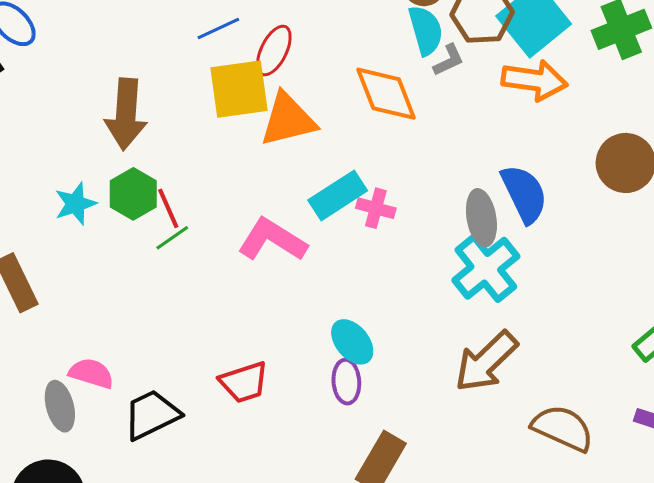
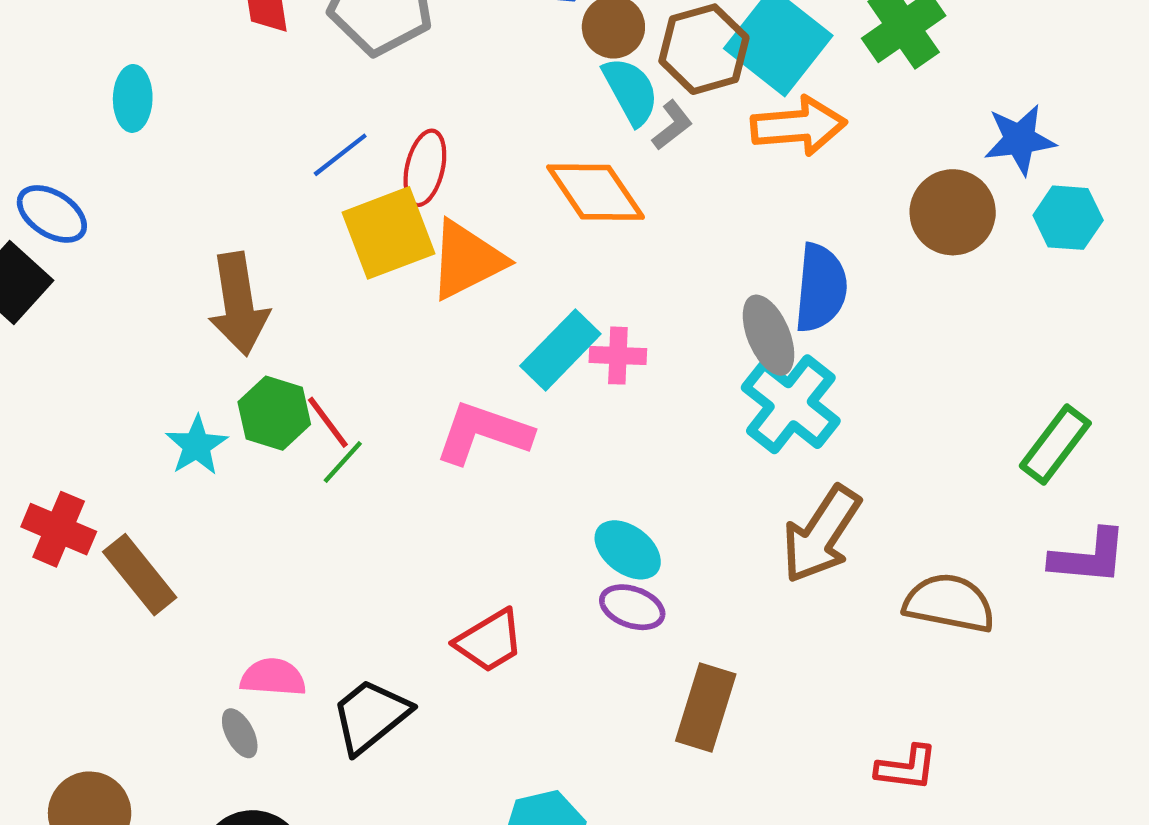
blue semicircle: (524, 194) -> (821, 288), turned 44
purple ellipse: (346, 382) -> (632, 607), turned -54
gray ellipse: (60, 406) -> (240, 733), size x0.7

